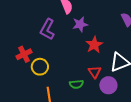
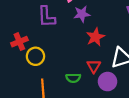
purple L-shape: (47, 29) -> (47, 17), turned -35

